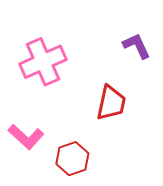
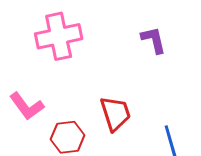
red trapezoid: (111, 103) -> (115, 113), moved, turned -42

